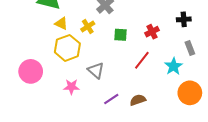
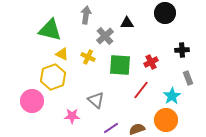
yellow cross: (88, 27) -> (88, 57), turned -32
green square: (120, 35) -> (120, 65), size x1.6
yellow hexagon: (67, 48) -> (53, 77), moved
orange circle: (190, 93) -> (166, 120), moved

